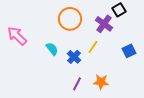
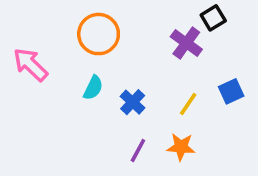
orange circle: (70, 19) -> (99, 34), moved
yellow line: (93, 47) -> (188, 104), moved
cyan semicircle: (52, 49) -> (93, 88), turned 64

